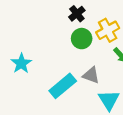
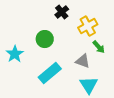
green circle: (82, 39) -> (45, 39), moved
gray triangle: (91, 75) -> (83, 61), moved

